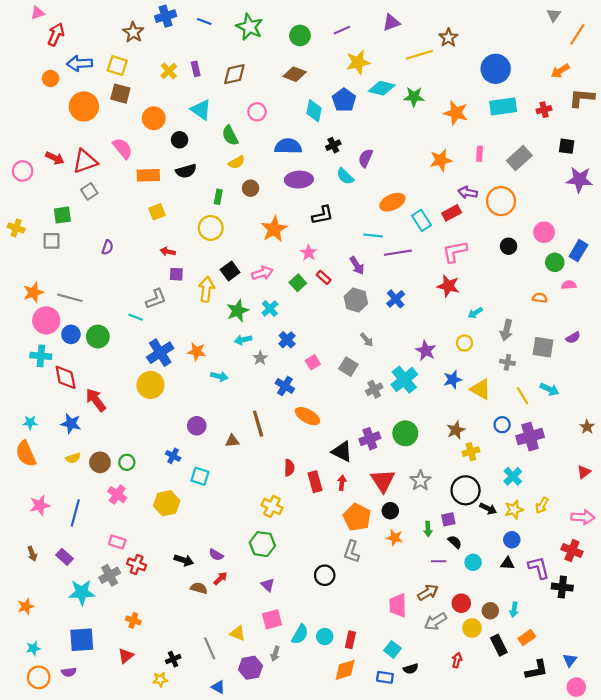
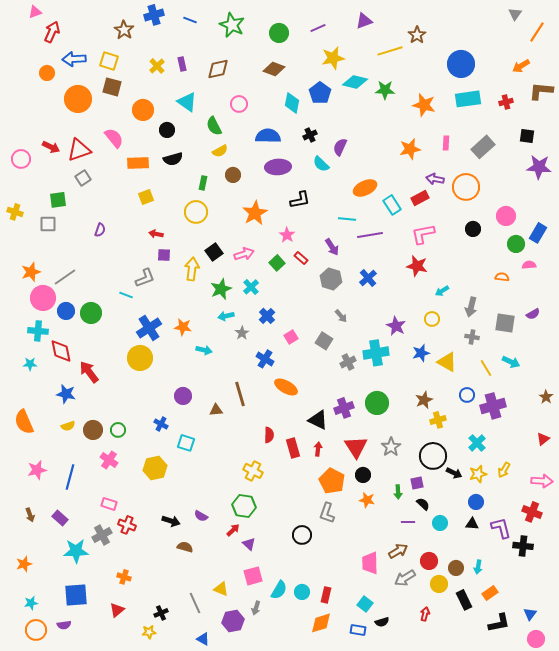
gray line: (70, 298) -> (65, 277), turned -50
cyan cross: (404, 380) -> (376, 353), turned 30
cyan star: (30, 423) -> (30, 364), moved
red arrow: (220, 578) -> (233, 530), moved

